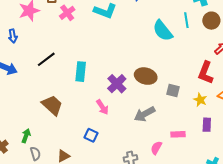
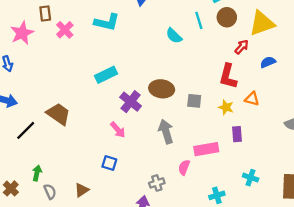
cyan semicircle: (163, 31) -> (174, 36), size x0.7
black line: (46, 59) -> (26, 130), moved
cyan rectangle: (81, 72) -> (106, 75), moved, turned 66
brown trapezoid: (52, 105) -> (58, 114), moved
gray arrow: (145, 114) -> (166, 131), turned 110
pink rectangle: (178, 134) -> (206, 149), size x1.5

